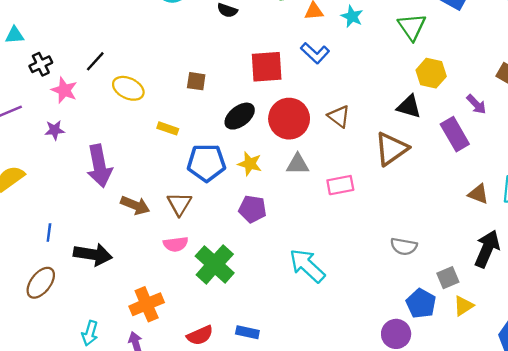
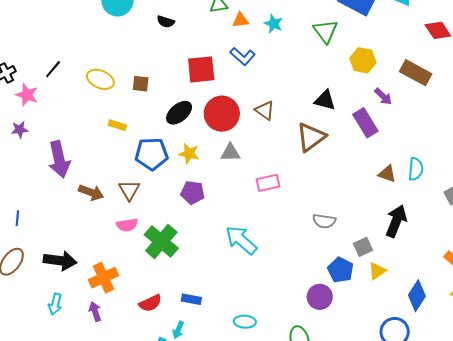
yellow hexagon: (431, 73) -> (363, 60), moved
yellow ellipse: (128, 88) -> (100, 79), moved
pink rectangle: (340, 185) -> (268, 183), moved
black arrow: (93, 254) -> (60, 261), moved

